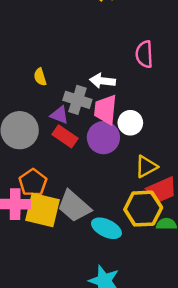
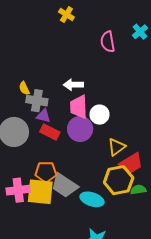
pink semicircle: (144, 54) -> (108, 42), moved
gray cross: (77, 100) -> (37, 101), moved
orange pentagon: (33, 183) -> (46, 172), moved, turned -30

